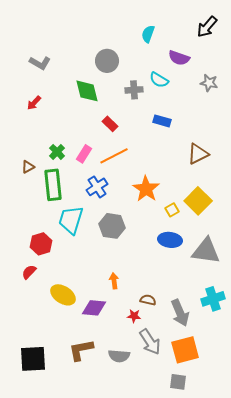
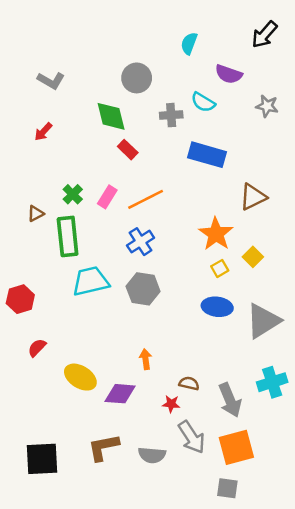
blue rectangle: (162, 121) -> (207, 155), size x1.6
red rectangle: (110, 124) -> (128, 150), moved
blue cross: (97, 187) -> (140, 242), moved
orange star: (146, 189) -> (216, 234), moved
yellow square: (198, 201) -> (253, 257), size x0.6
cyan trapezoid: (71, 220) -> (91, 281), turned 60
red hexagon: (41, 244) -> (20, 299), moved
gray triangle: (206, 251) -> (263, 321), turned -40

